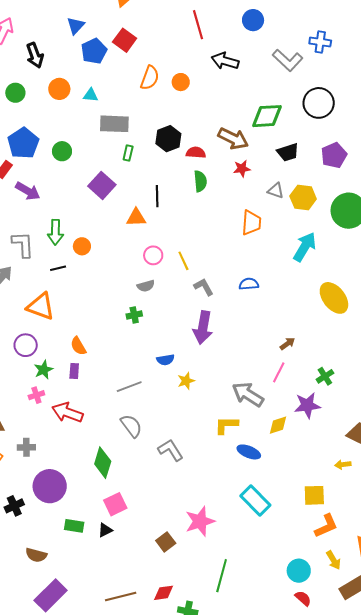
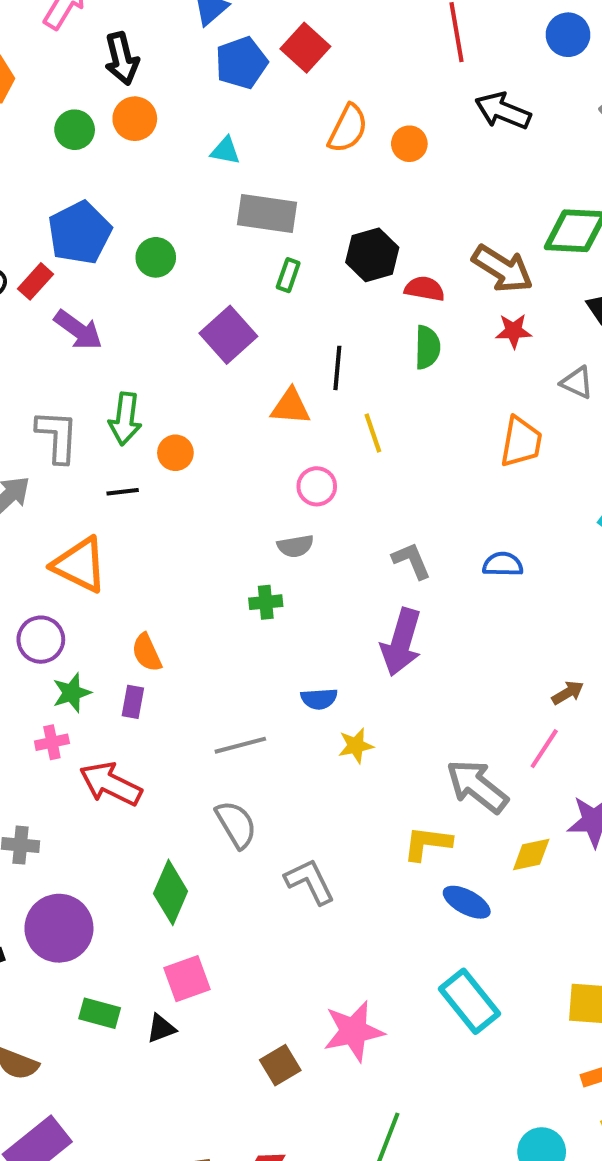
orange circle: (59, 89) -> (135, 119), moved
yellow line: (183, 261) -> (373, 433), moved

